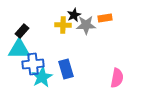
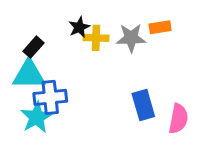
black star: (74, 15) -> (79, 27), moved
blue rectangle: (66, 69) -> (143, 105), moved
cyan star: (42, 77) -> (37, 117), moved

